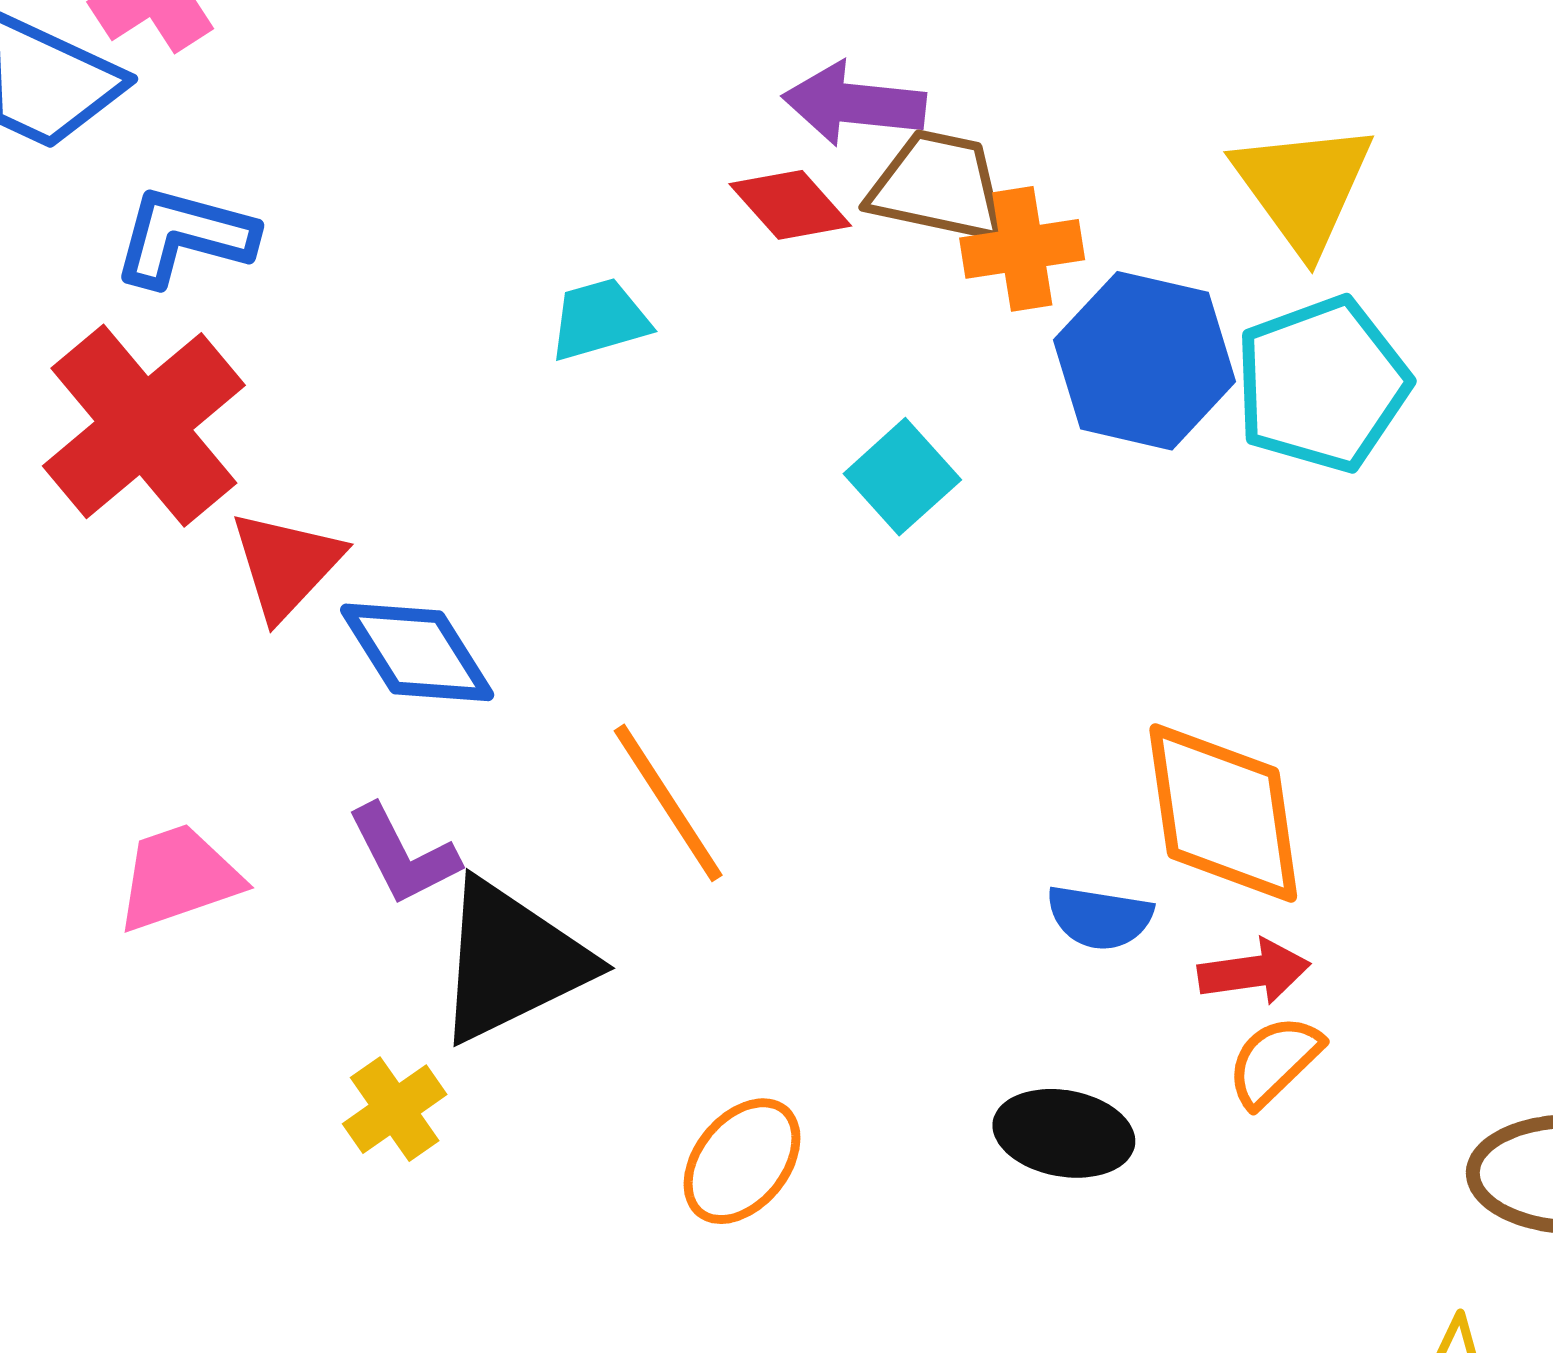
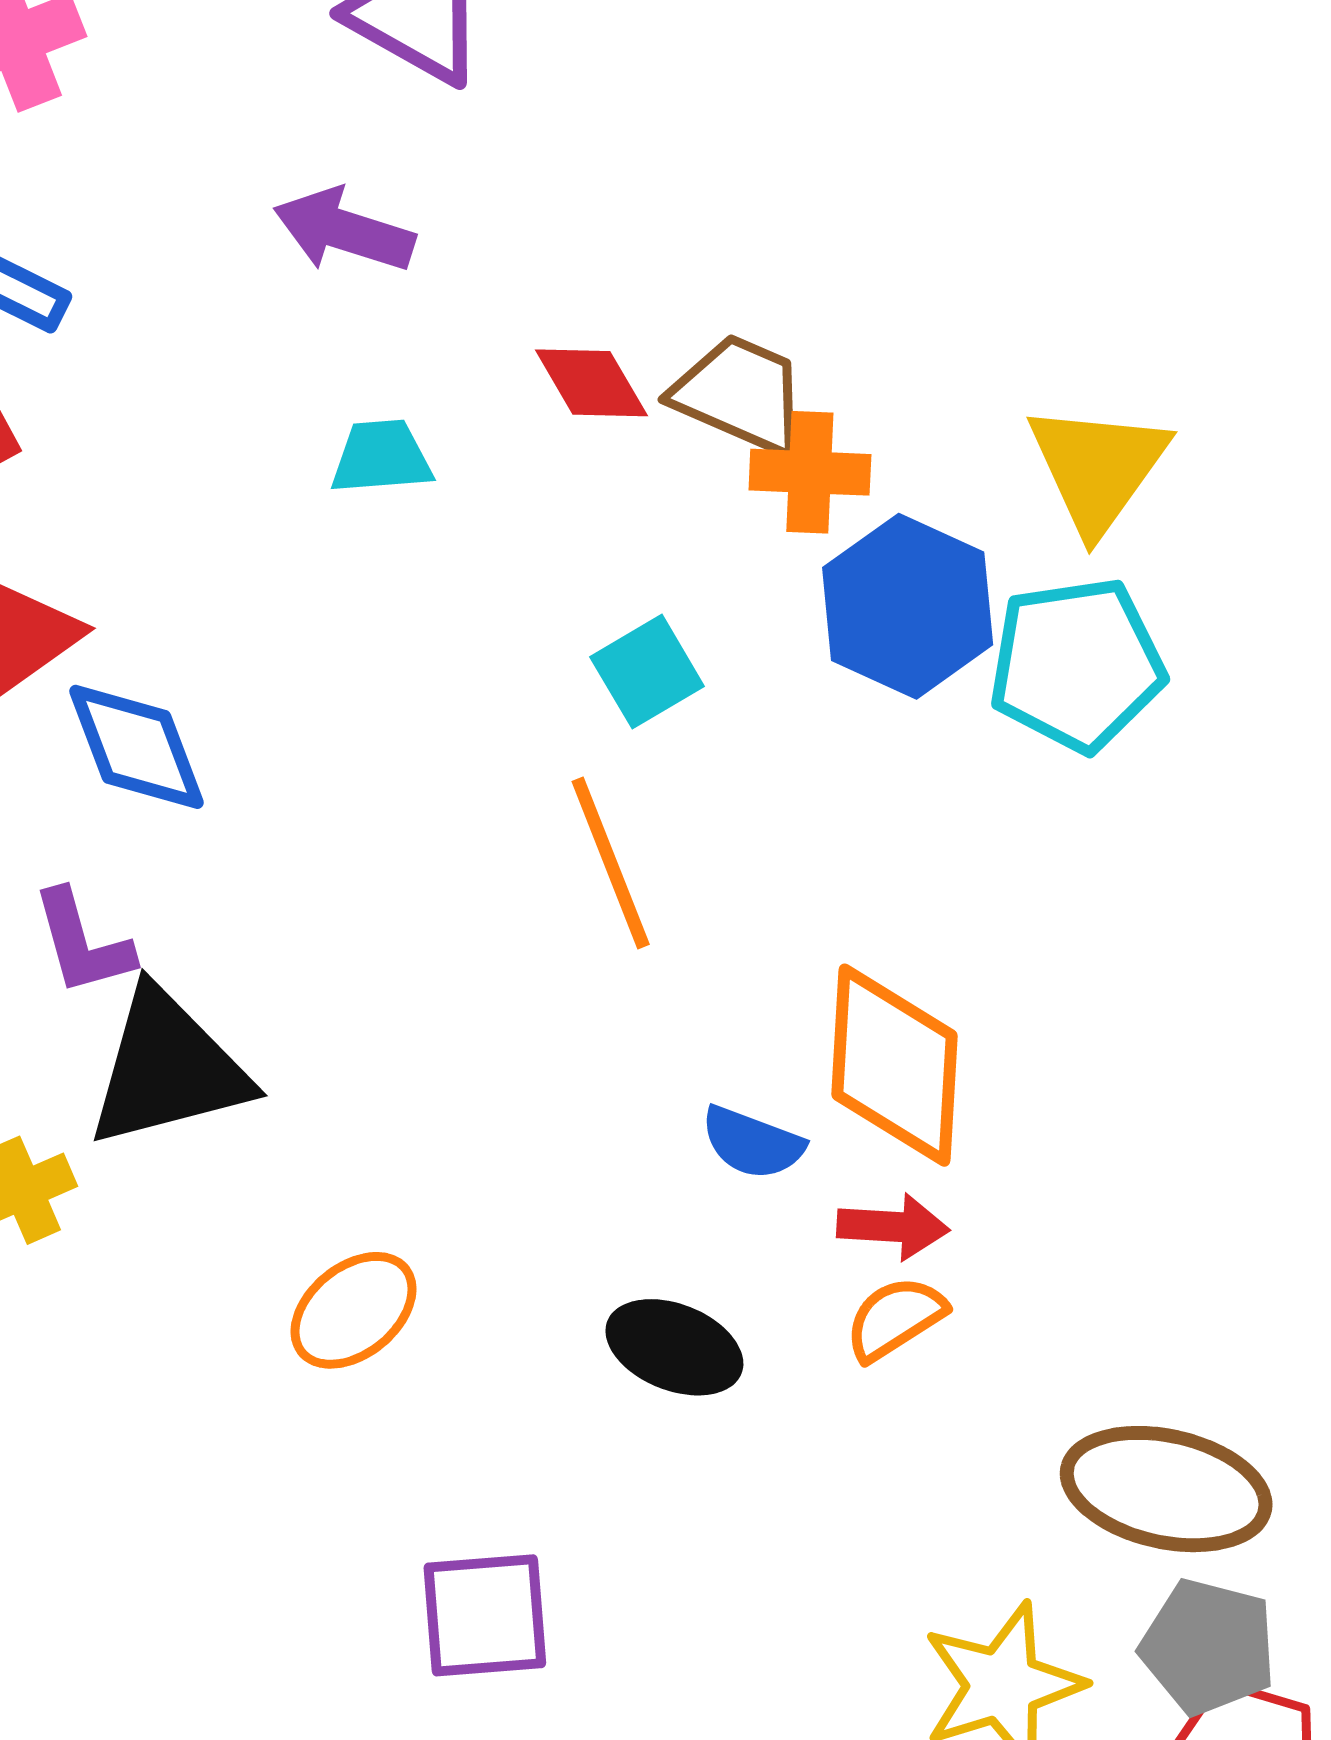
purple arrow: (854, 104) -> (344, 230), moved
orange line: (668, 803) -> (611, 863), moved

